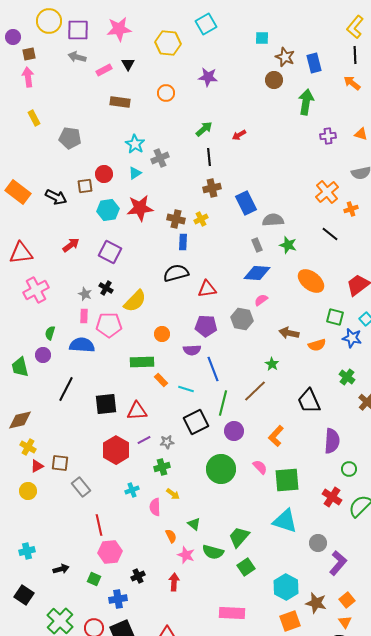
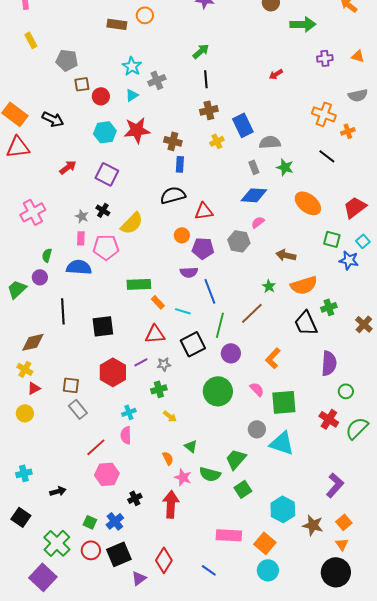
orange circle: (166, 93) -> (145, 15), moved
green arrow: (306, 102) -> (303, 24), turned 80
red arrow: (239, 135) -> (276, 74), moved
brown square: (85, 186) -> (82, 84), moved
orange cross: (327, 192) -> (324, 114), turned -30
yellow cross: (201, 219) -> (217, 141), moved
red triangle: (21, 253) -> (18, 147), moved
orange circle: (162, 334) -> (182, 235), moved
orange semicircle: (317, 345) -> (304, 285), moved, size x1.5
green trapezoid: (20, 367) -> (17, 289), turned 60
green cross: (347, 377) -> (329, 307), moved, turned 35
black line: (66, 389) -> (63, 311), turned -30
red triangle: (137, 411) -> (155, 334), moved
brown diamond: (20, 420) -> (33, 342), moved
brown square: (60, 463) -> (71, 385), moved
pink semicircle: (155, 507) -> (126, 435), moved
red line: (99, 525) -> (96, 447), turned 60
gray circle: (318, 543) -> (257, 429), moved
green square: (94, 579) -> (90, 522), moved
red arrow: (174, 582) -> (171, 504), size x1.5
blue cross: (118, 599) -> (115, 521), turned -30
orange square: (290, 621) -> (265, 543), moved, turned -30

